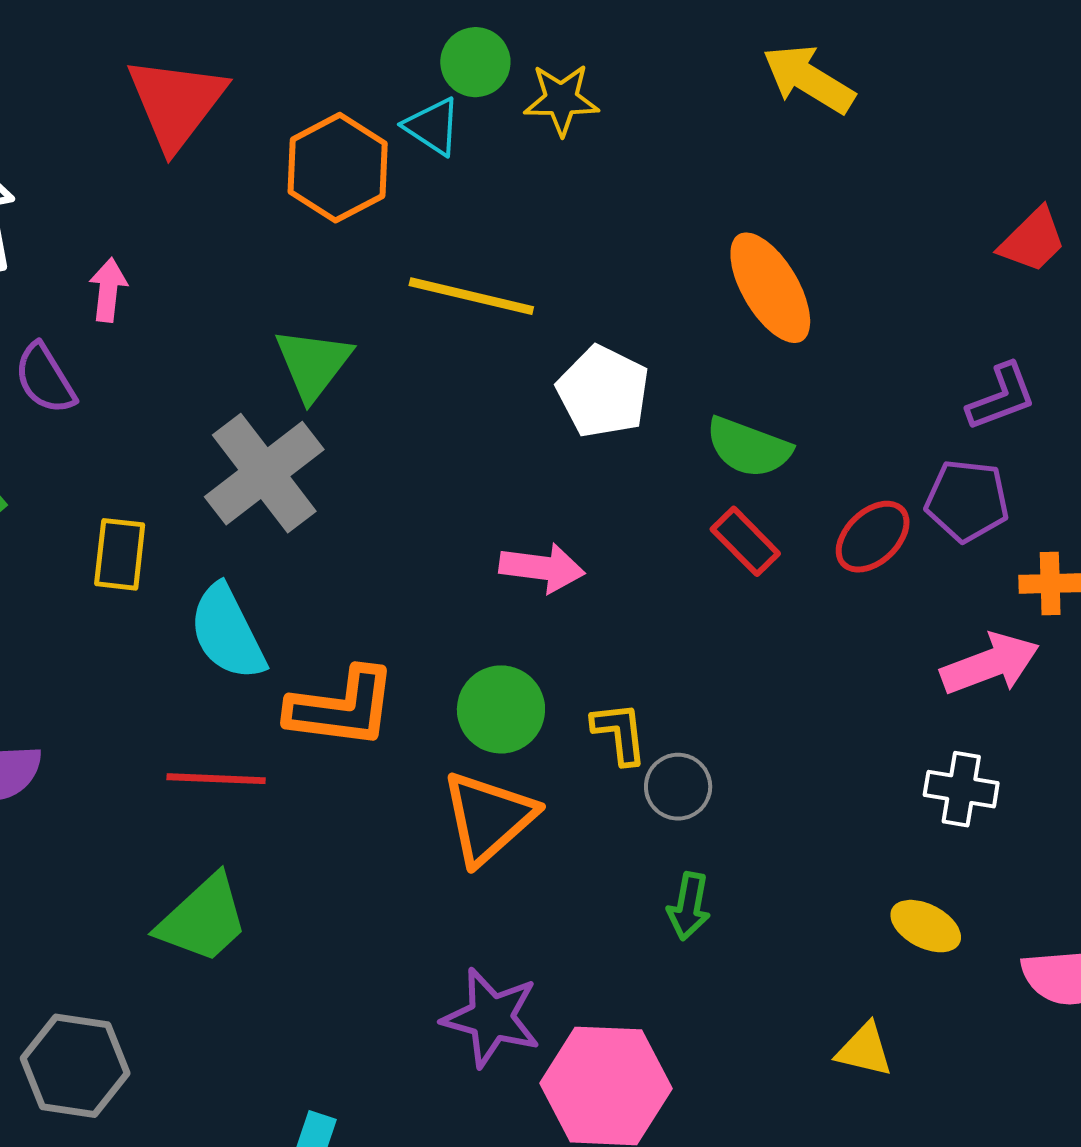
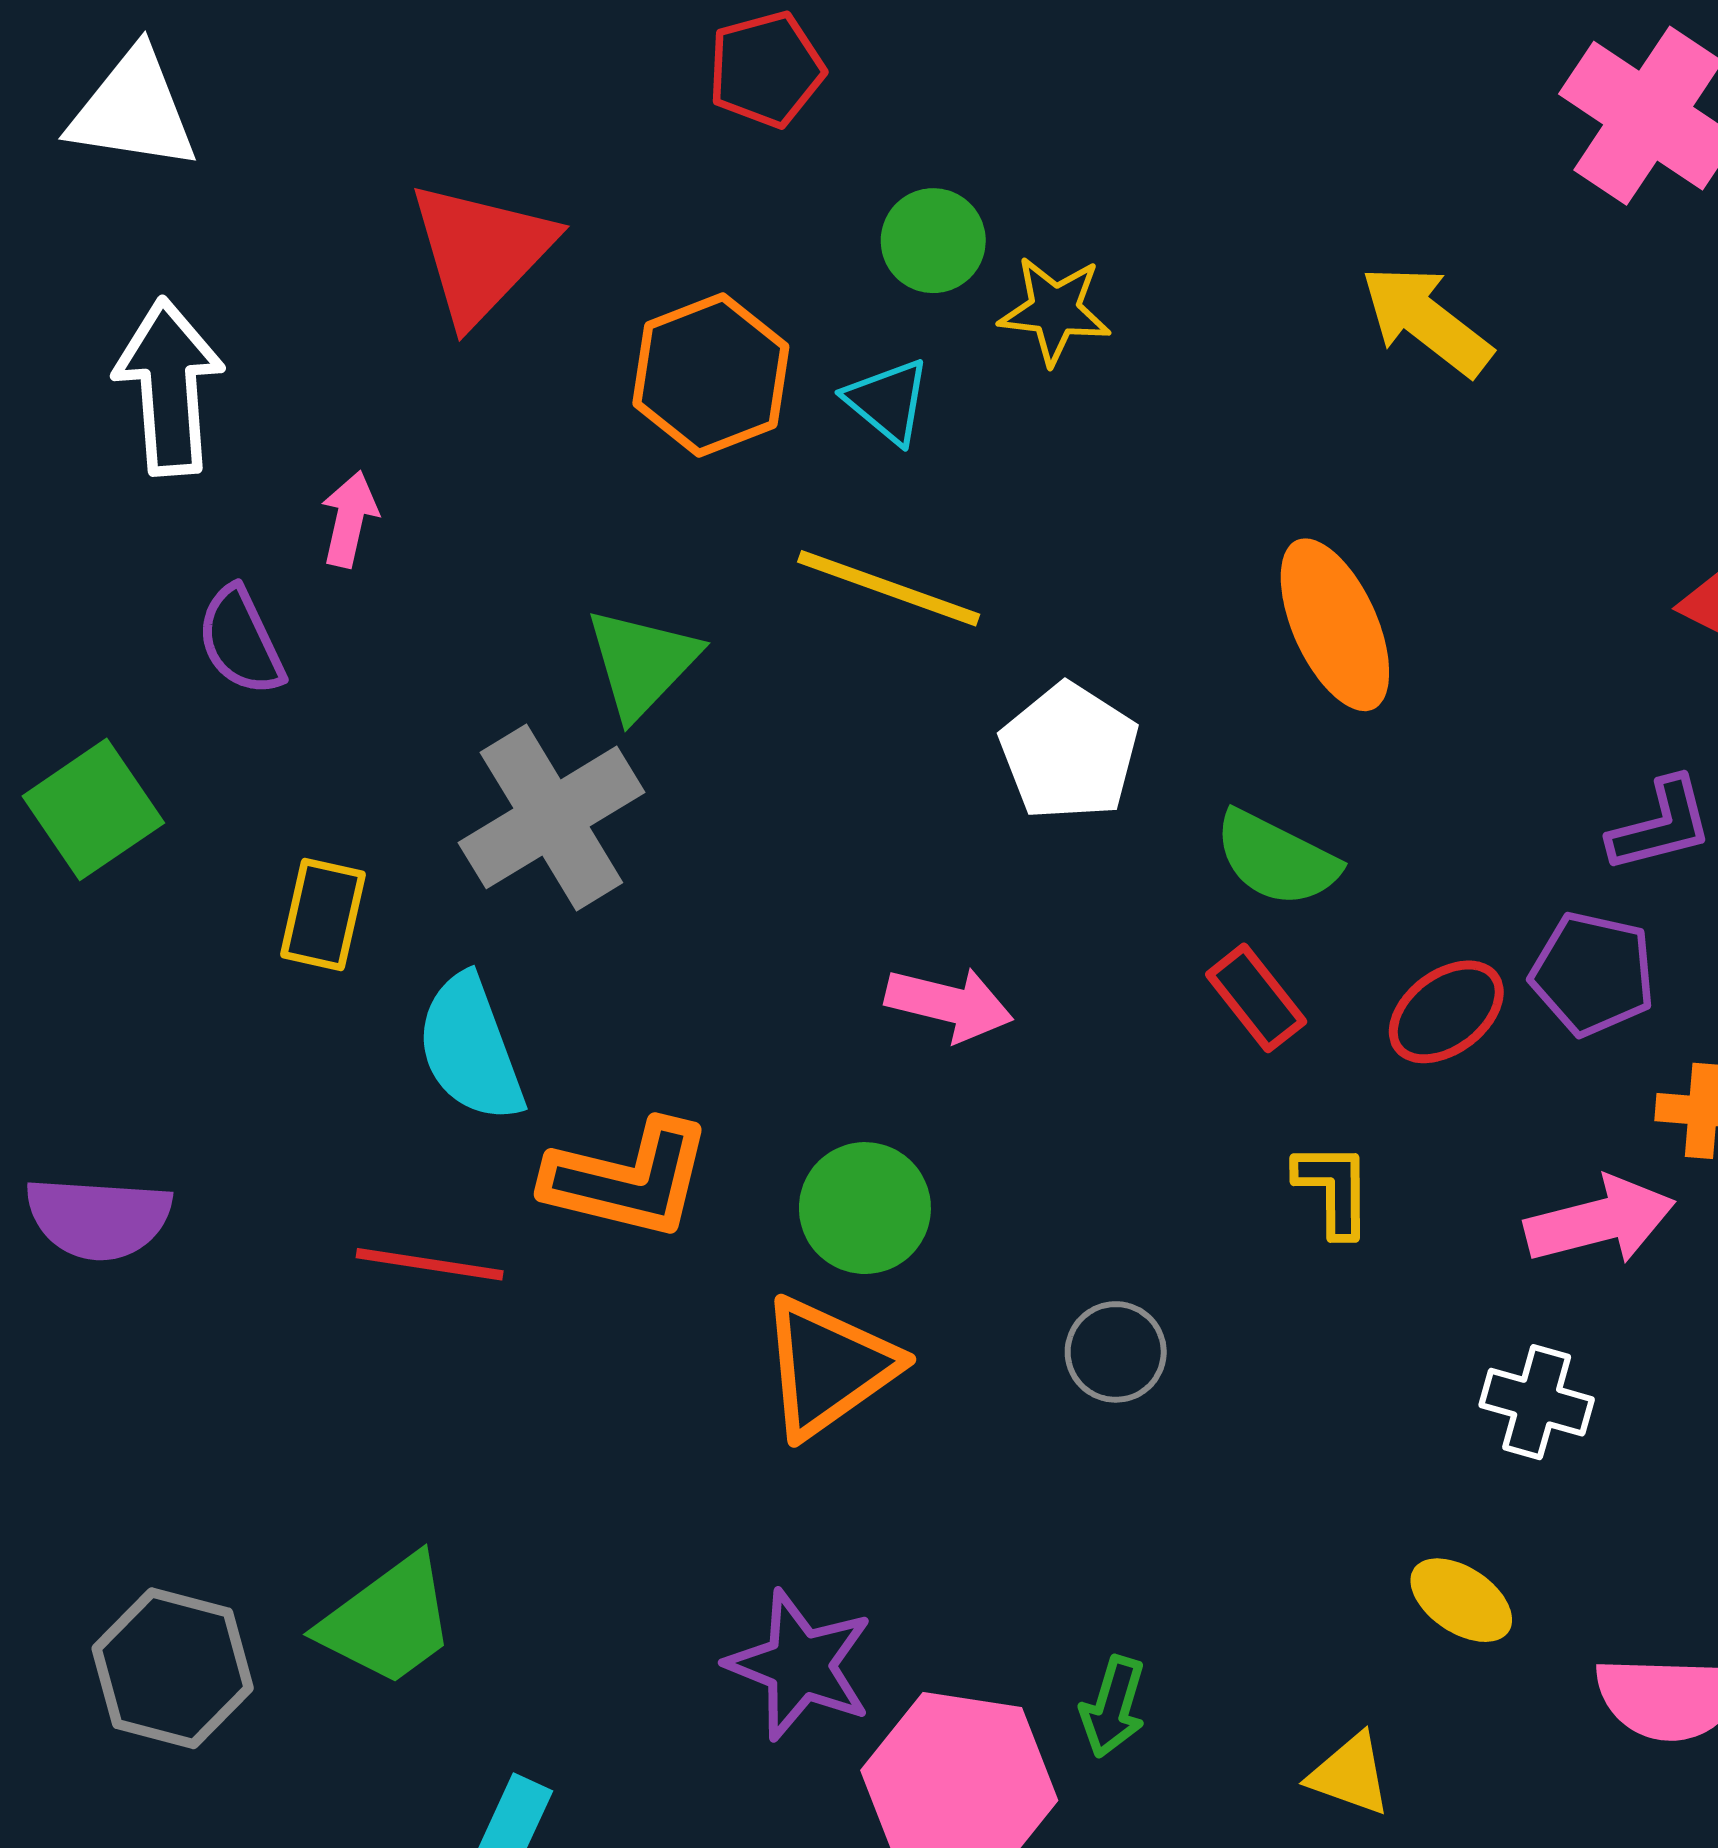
cyan triangle: (433, 126) -> (888, 401), moved
yellow L-shape: (619, 733) -> (1333, 1189), moved
green arrow: (689, 906) -> (1113, 1707), moved
green trapezoid: (203, 919) -> (388, 1621), moved

